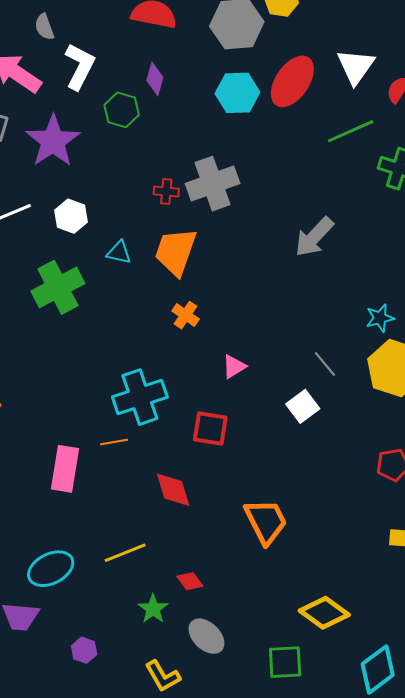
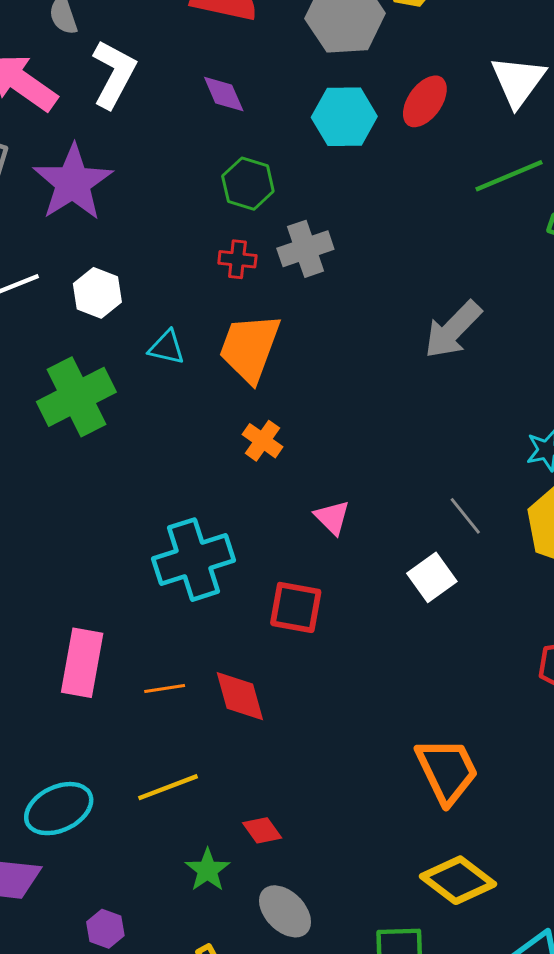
purple diamond: (155, 79) -> (224, 94), turned -40
red ellipse: (292, 81) -> (425, 101), size x0.7
green hexagon: (122, 110) -> (248, 184), moved
gray cross: (213, 184) -> (305, 249), size x0.7
pink triangle: (234, 367) -> (332, 517), turned -44
orange line: (114, 442) -> (165, 688), moved
orange trapezoid: (266, 521) -> (447, 771), moved

